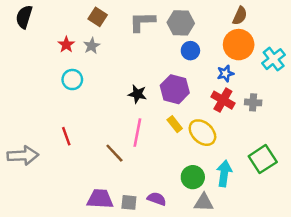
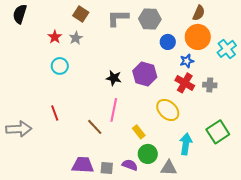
blue circle: (190, 51) -> (168, 42), moved
yellow rectangle: (175, 124) -> (139, 132), moved
green circle: (193, 177) -> (148, 154), moved

